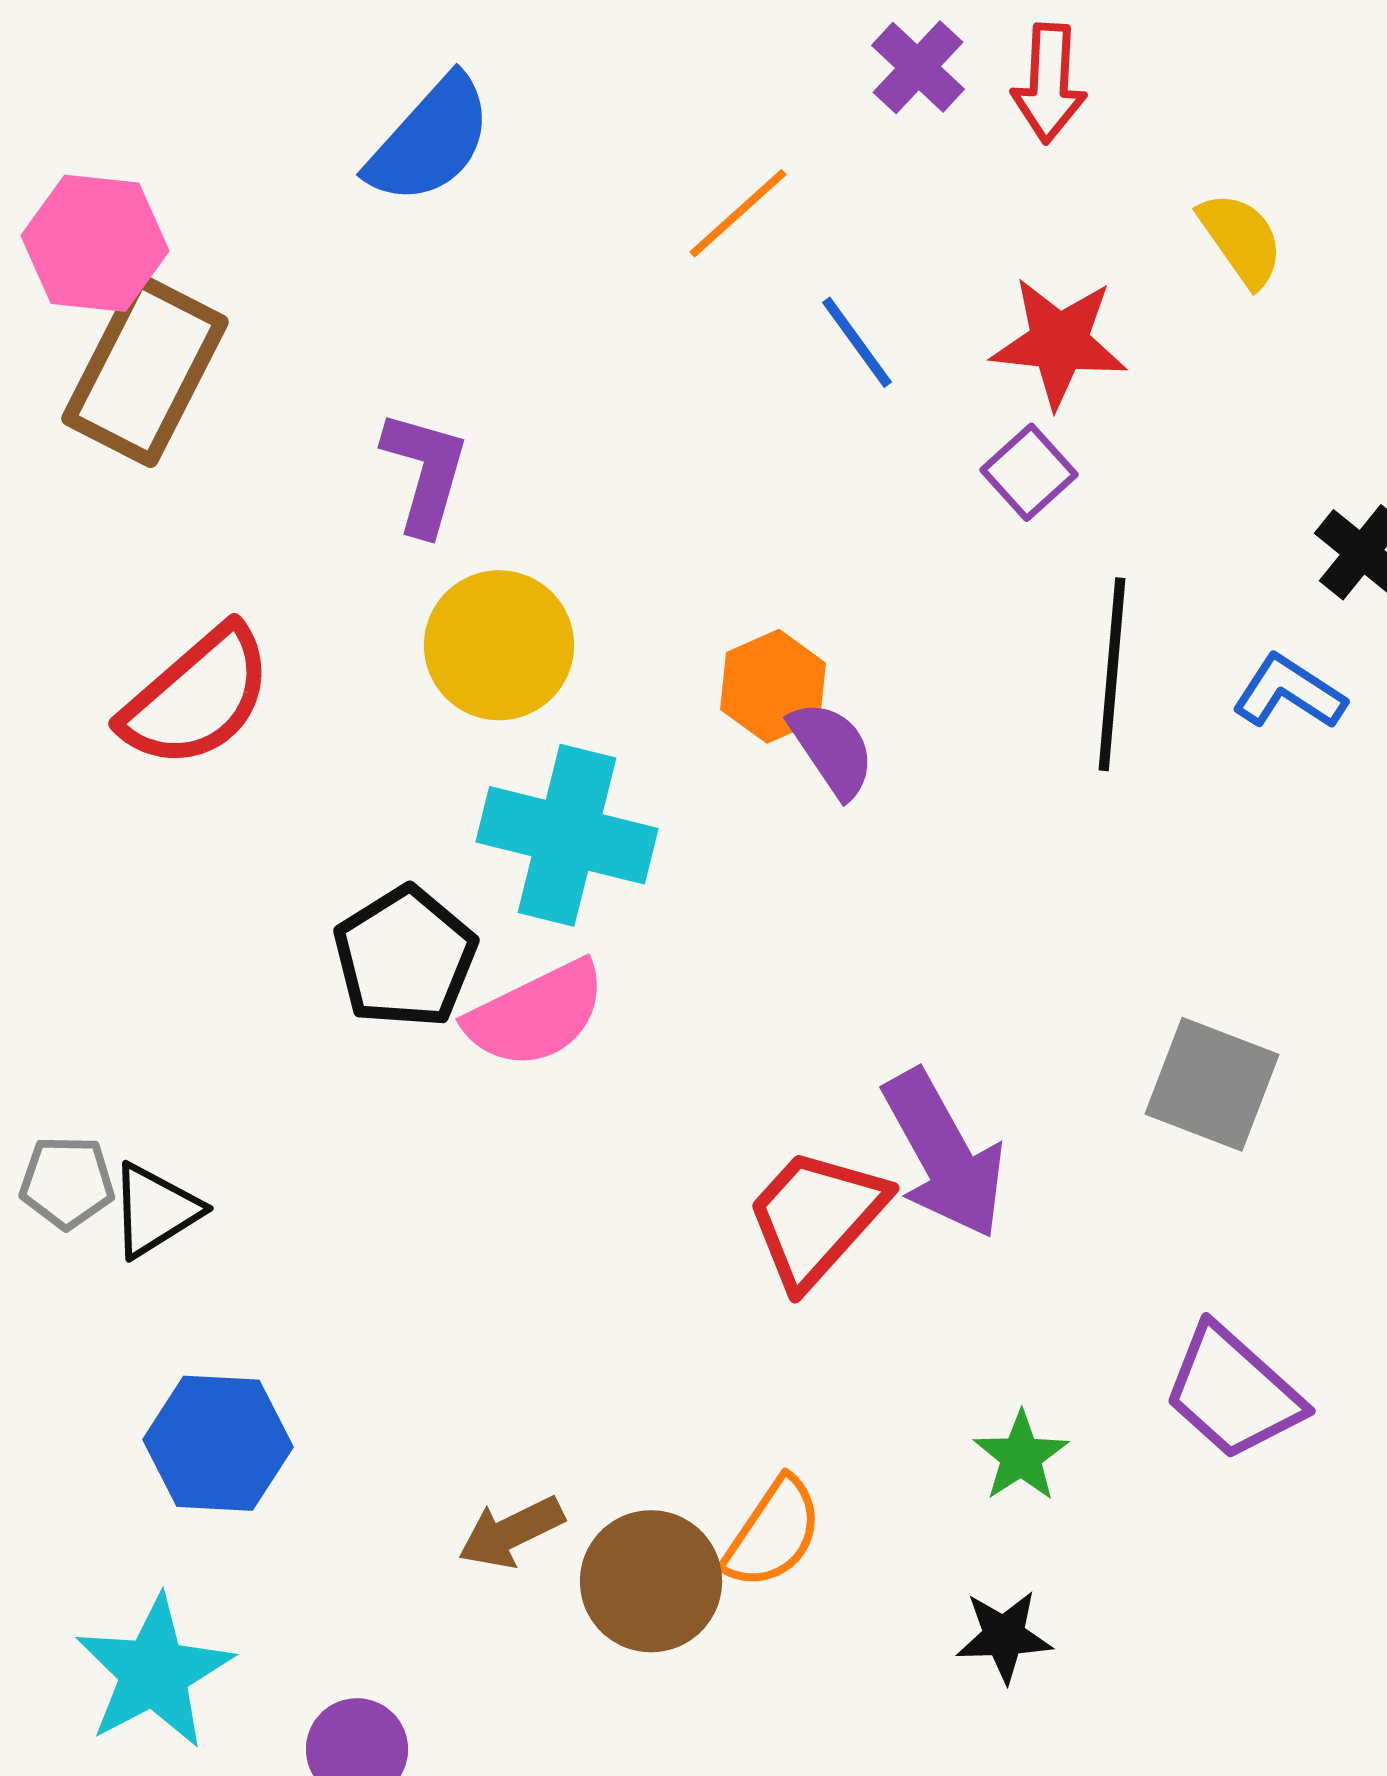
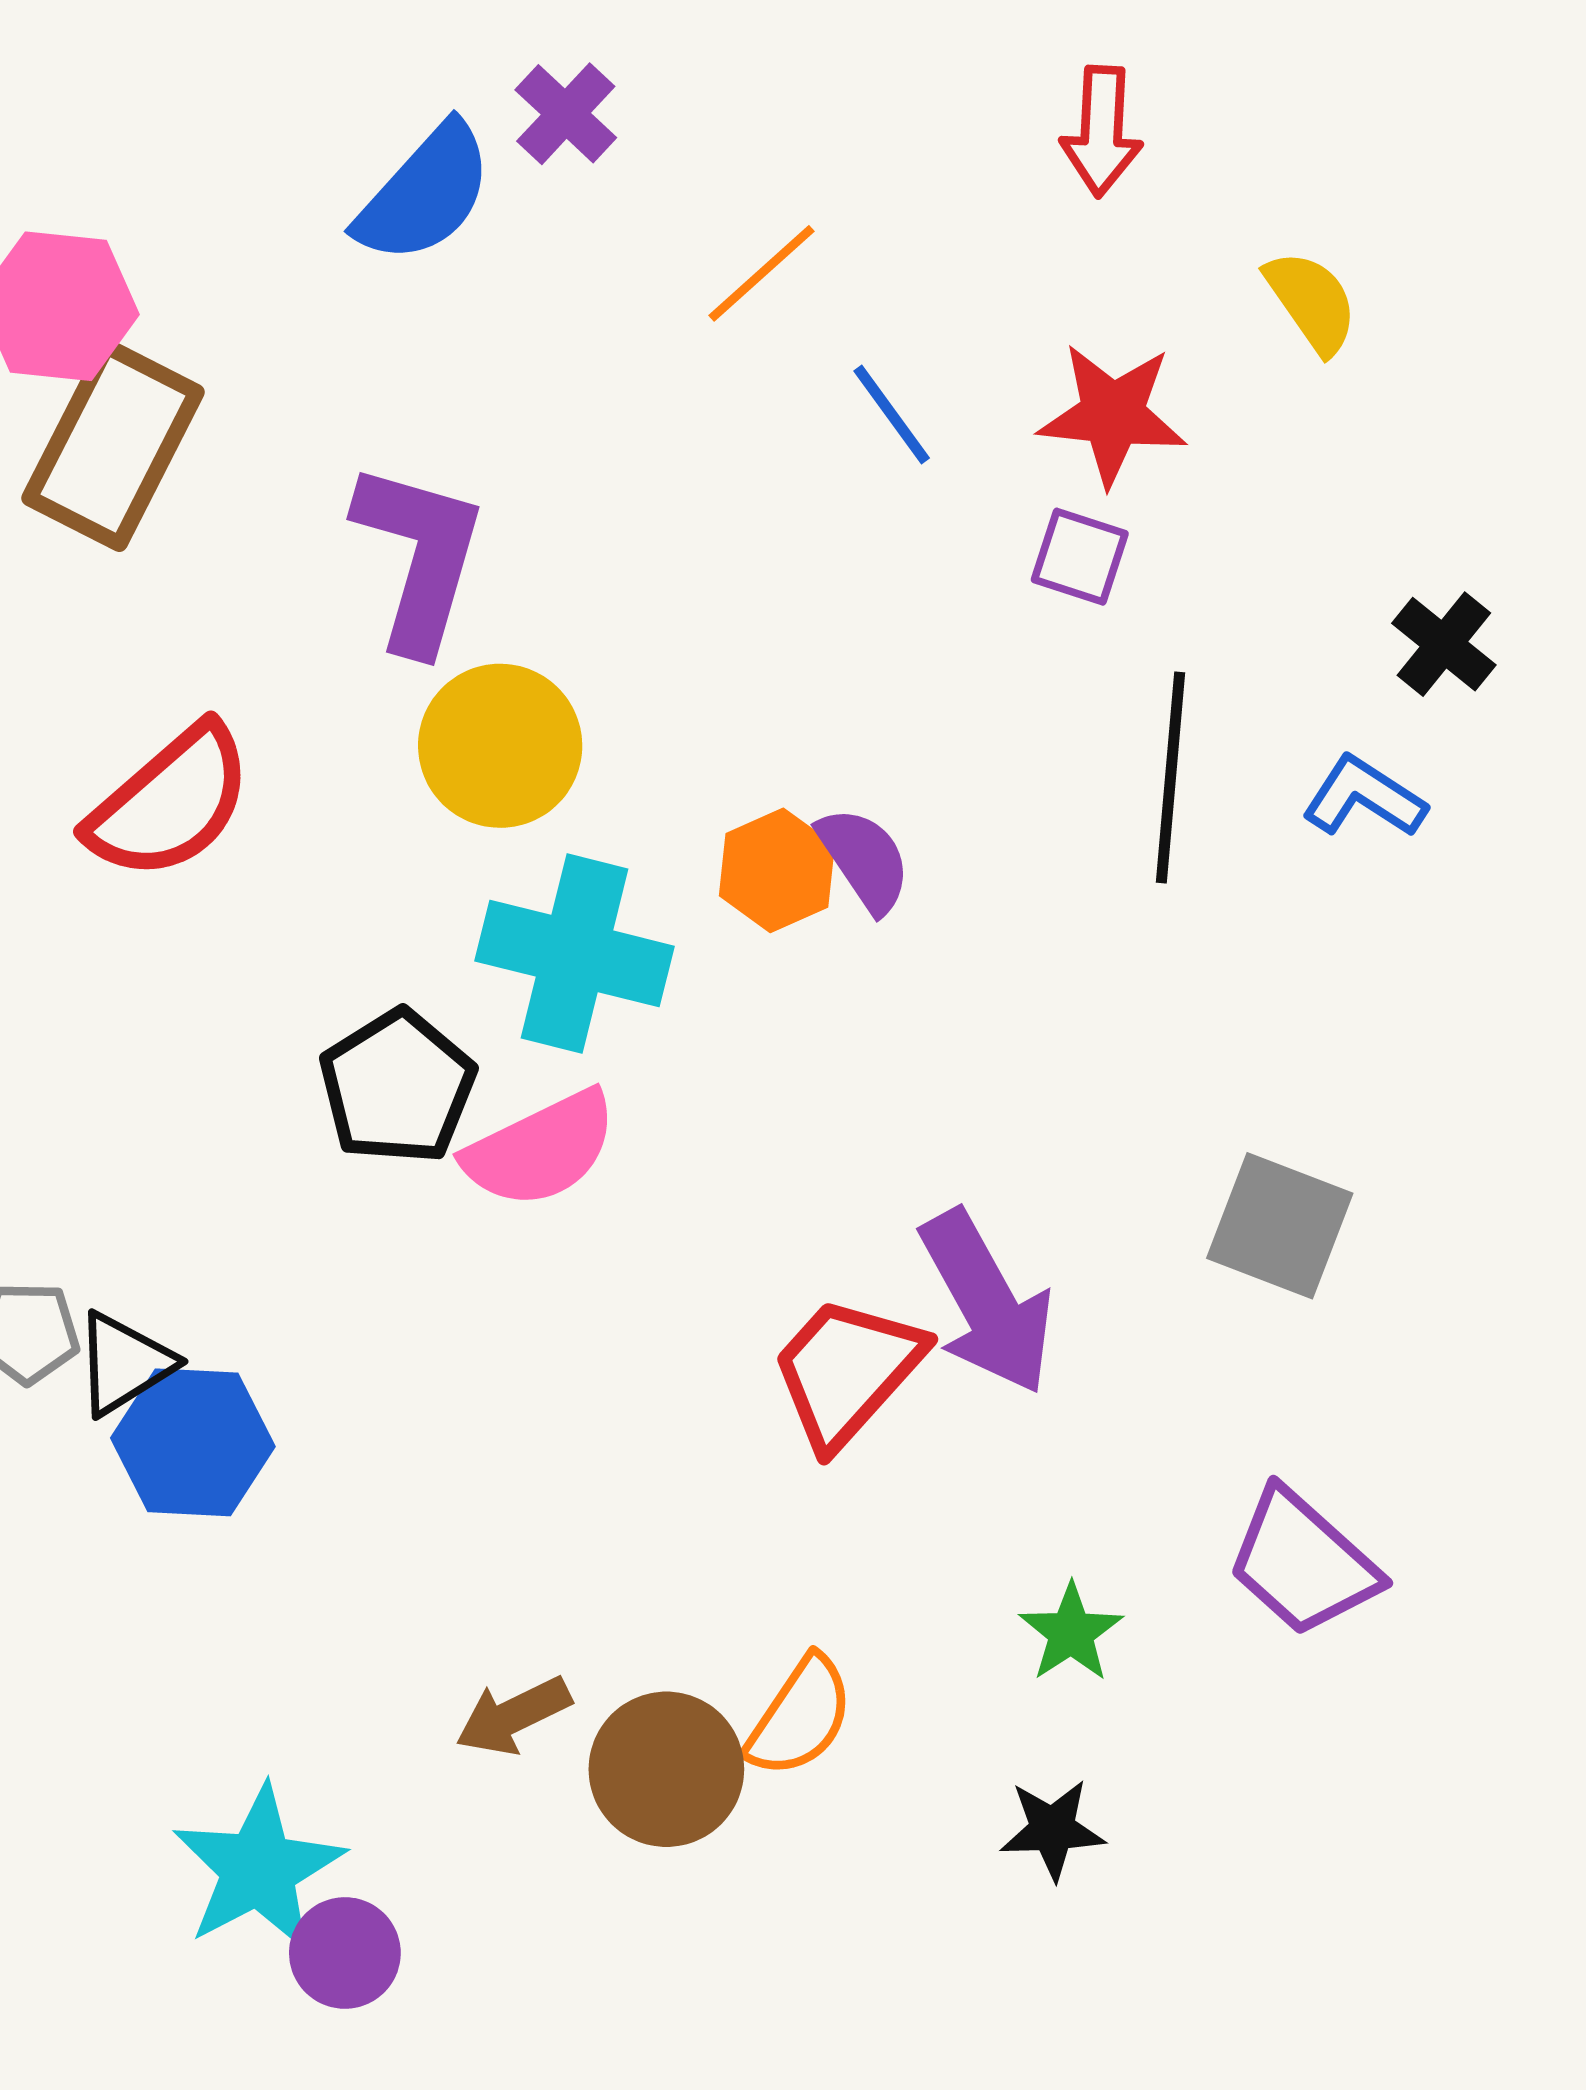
purple cross: (918, 67) -> (566, 114), moved
purple L-shape: (425, 472) -> (419, 557), size x1.4
purple square: (1029, 472) -> (1080, 557), turned -30
orange hexagon: (773, 686) -> (777, 870), moved
blue hexagon: (218, 1443) -> (193, 1442), moved
cyan star: (154, 1672) -> (258, 1869), moved

